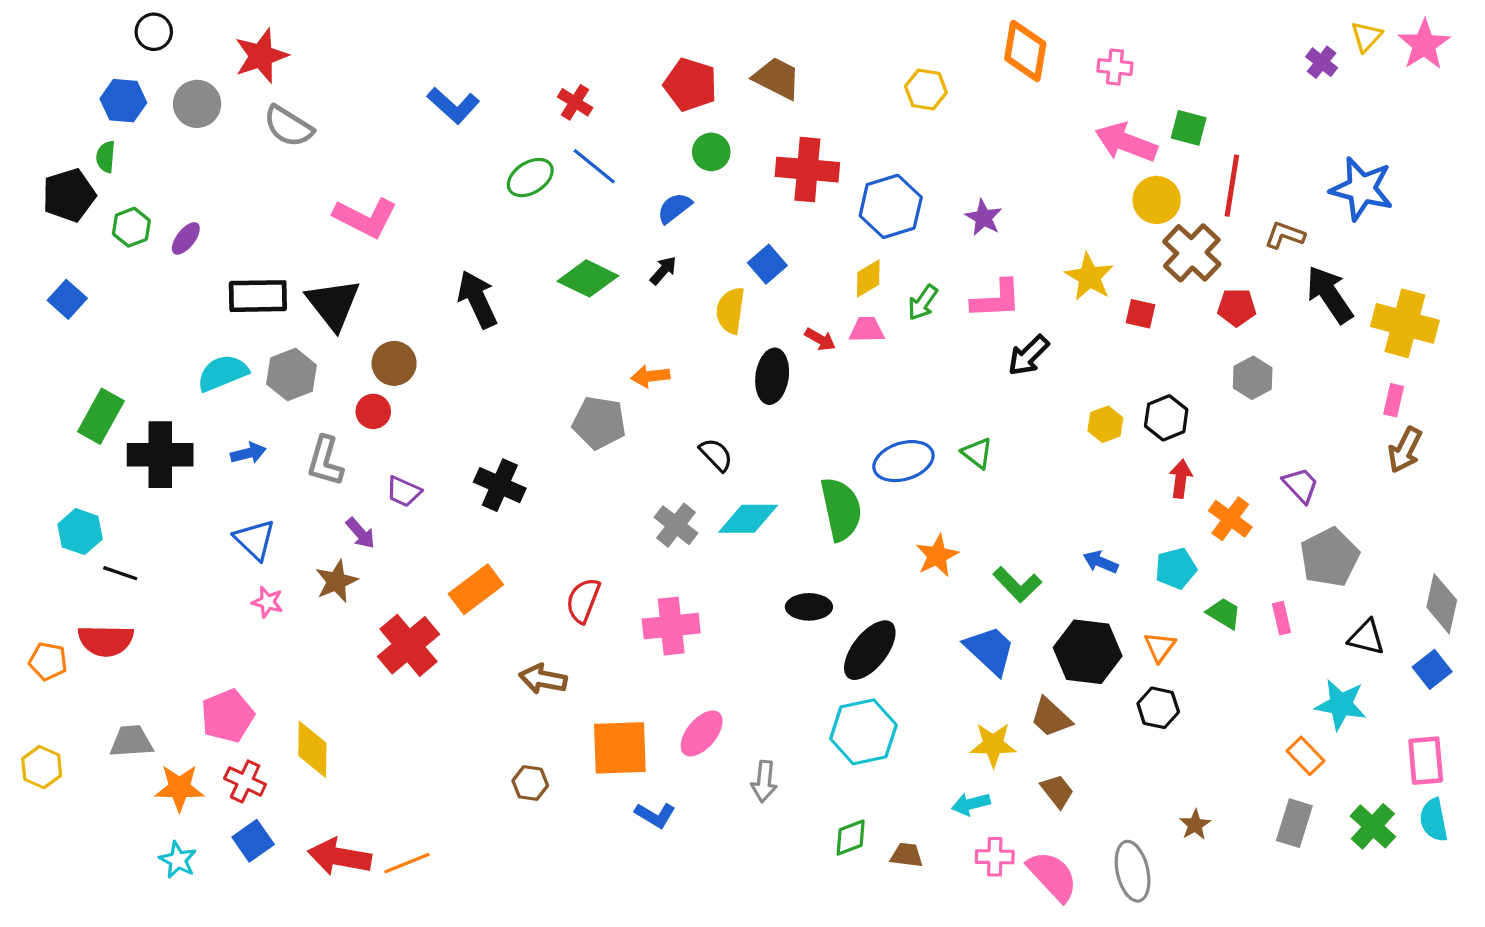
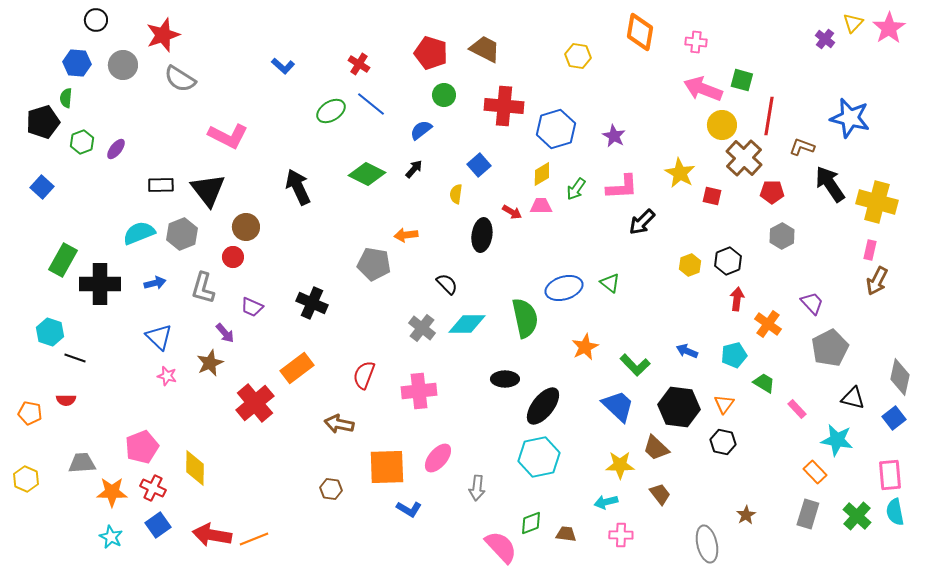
blue L-shape: (453, 105) -> (283, 66), size x0.7
black rectangle: (258, 296) -> (161, 185), size x0.7
yellow semicircle: (730, 311) -> (456, 194), size x0.7
pink rectangle: (1282, 618) -> (797, 409), moved, turned -30
red semicircle: (106, 641) -> (66, 400), size x0.6
pink semicircle: (1052, 876) -> (501, 547), moved

